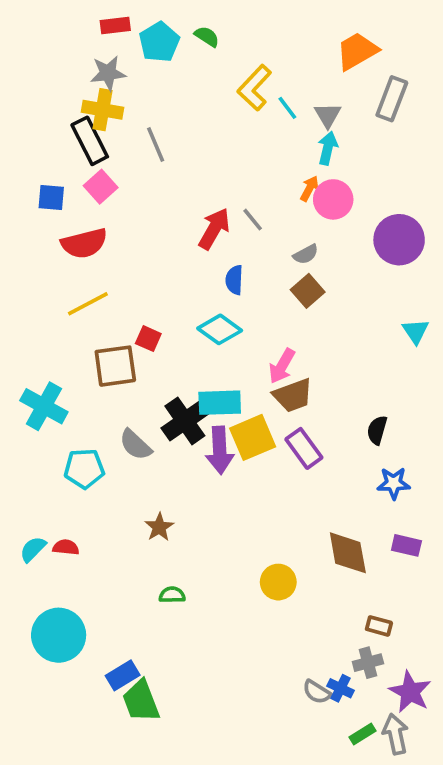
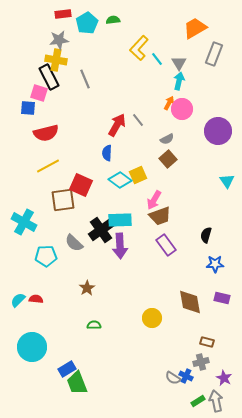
green semicircle: (207, 36) -> (113, 20), turned -40
pink square: (101, 187) -> (39, 93), moved, turned -30
blue semicircle: (234, 280) -> (107, 153), moved
red square: (148, 339) -> (81, 185), size x1.6
yellow square: (253, 437) -> (138, 175), moved, size x0.7
purple star: (410, 692) -> (224, 378), size x0.7

